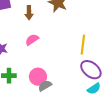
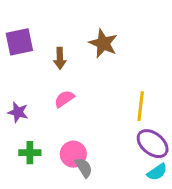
gray semicircle: (45, 86) -> (84, 168), turned 88

